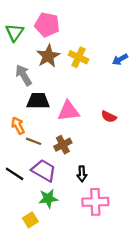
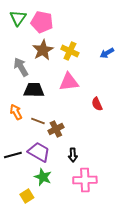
green triangle: (15, 33) -> (18, 18), moved
pink triangle: (68, 111) -> (69, 82), moved
red semicircle: (109, 117) -> (97, 104), turned 40
brown line: (34, 141) -> (38, 121), moved
black line: (15, 174) -> (13, 155), turned -48
green star: (48, 198) -> (43, 177), turned 30

